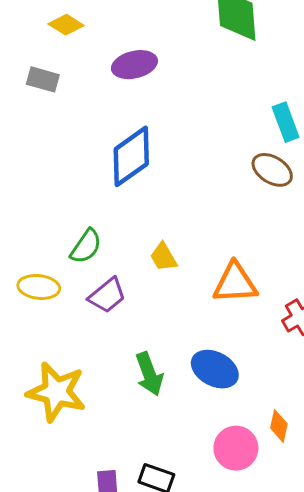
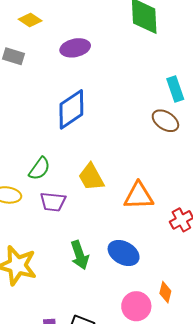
yellow trapezoid: (163, 257) -> (91, 177), size x1.4
purple trapezoid: (107, 295) -> (53, 202), turned 44

